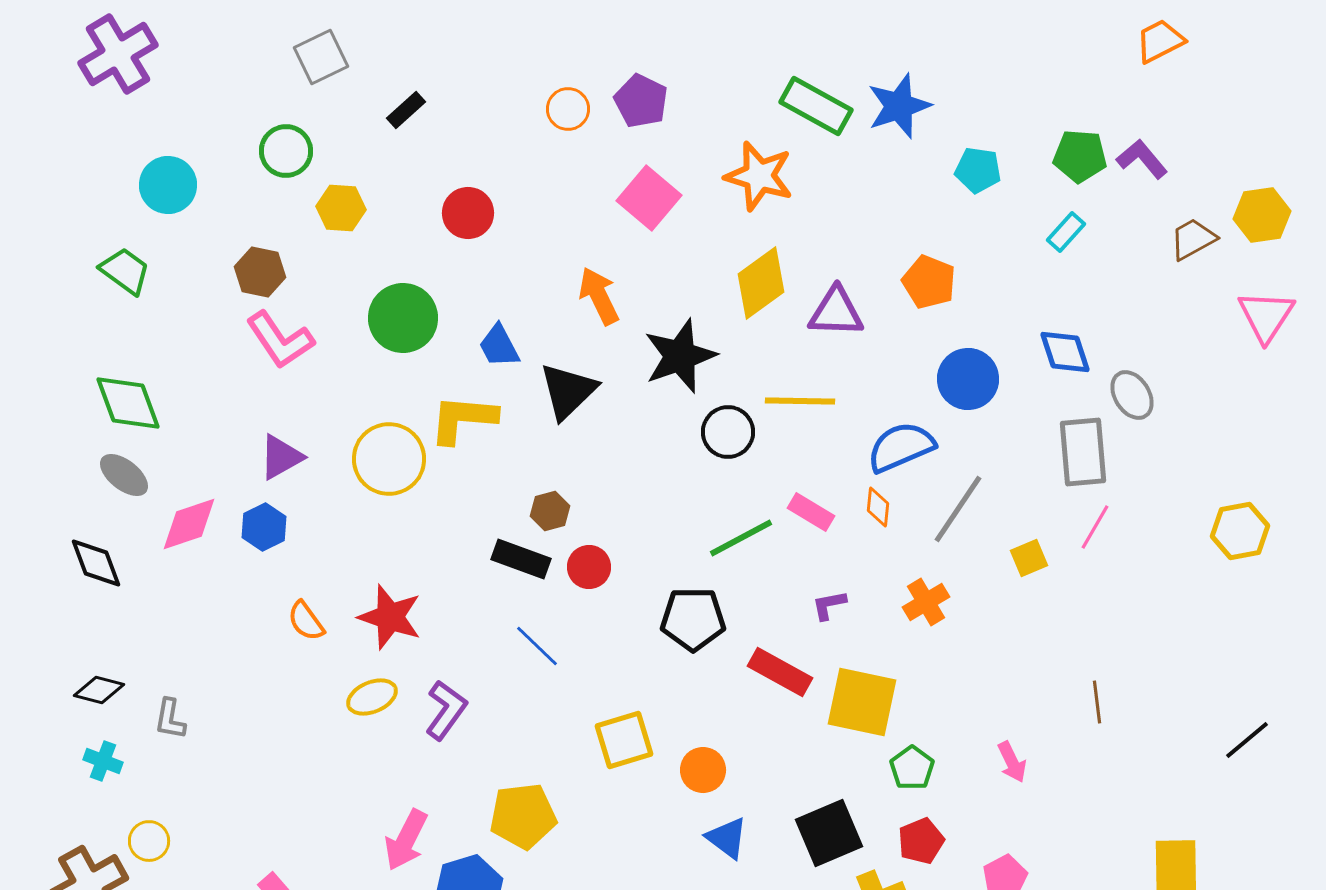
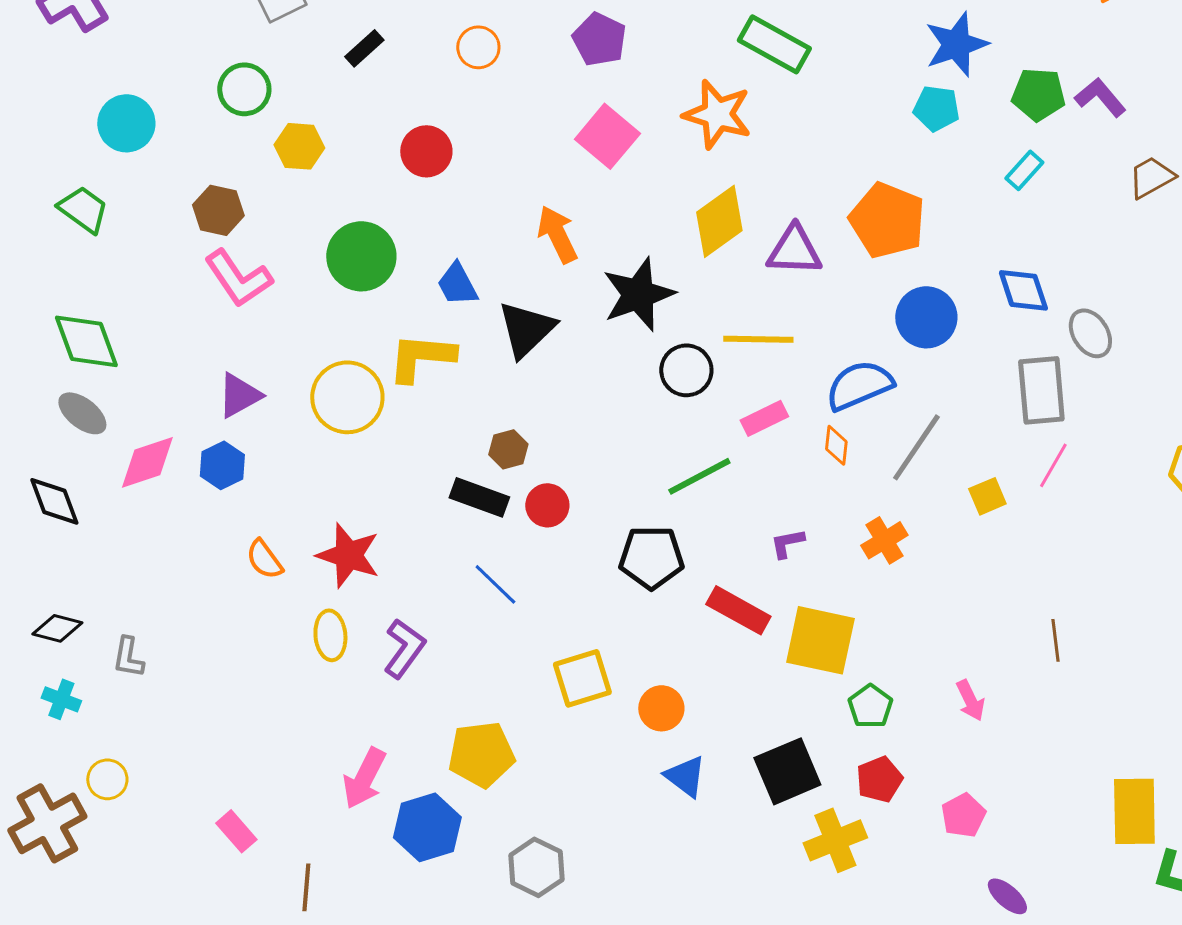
blue star: (899, 106) -> (956, 44), moved
orange circle: (568, 109) -> (478, 47), moved
orange pentagon: (929, 282) -> (887, 220), size x1.4
pink rectangle: (811, 512) -> (764, 418), moved, turned -57
yellow ellipse: (372, 697) -> (330, 635), turned -72

